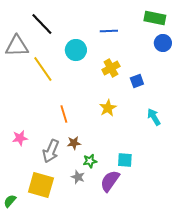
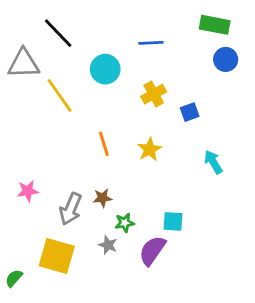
orange line: (64, 114) -> (104, 144), moved

